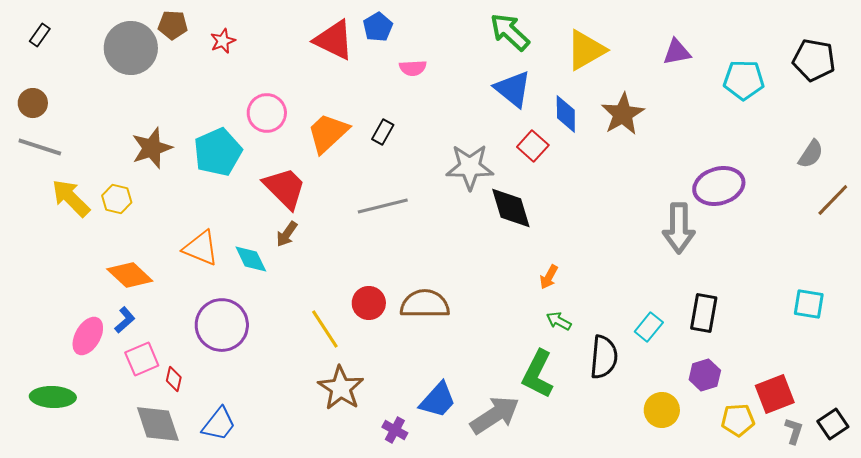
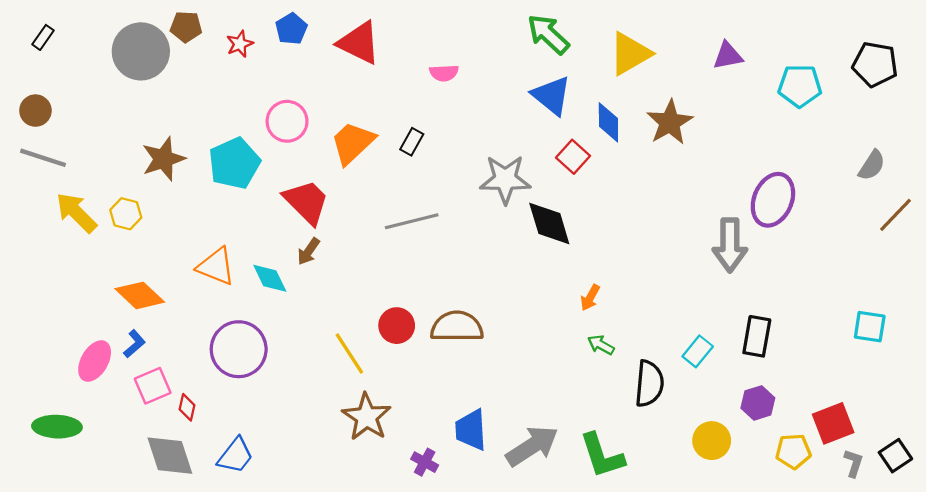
blue pentagon: (378, 27) -> (291, 29), moved
purple ellipse: (719, 186) -> (773, 200), turned -51
green L-shape: (538, 374) -> (602, 456), moved, turned -45
blue trapezoid: (438, 400) -> (471, 430), turned 135

